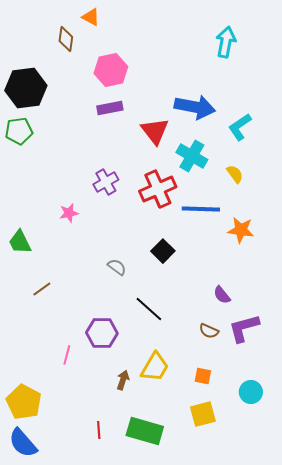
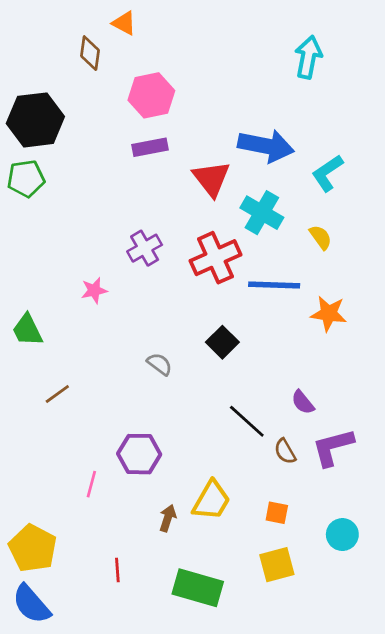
black line: (149, 309) -> (247, 421), moved
brown semicircle: (209, 331) -> (285, 451), turned 36
red line: (99, 430) -> (117, 570), moved

